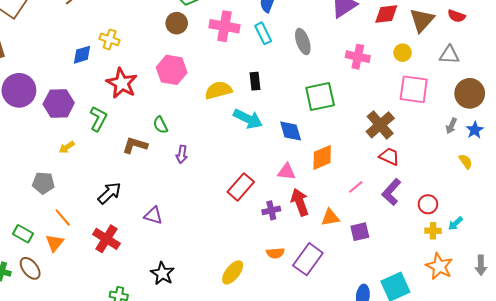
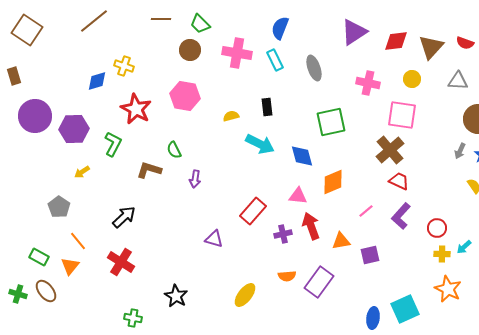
pink square: (414, 89) -> (402, 115), moved
yellow semicircle: (218, 90) -> (231, 116), size x0.6
gray pentagon: (43, 183) -> (59, 207), turned 30
purple triangle: (153, 215) -> (214, 239), moved

